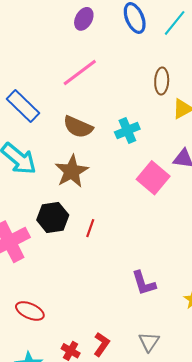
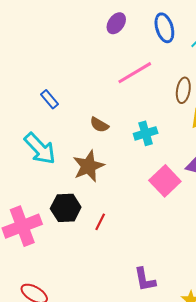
pink line: (80, 72) -> (135, 73), moved
blue rectangle: (23, 106) -> (49, 99), size x0.6
brown semicircle: (78, 127) -> (99, 125), size x0.7

